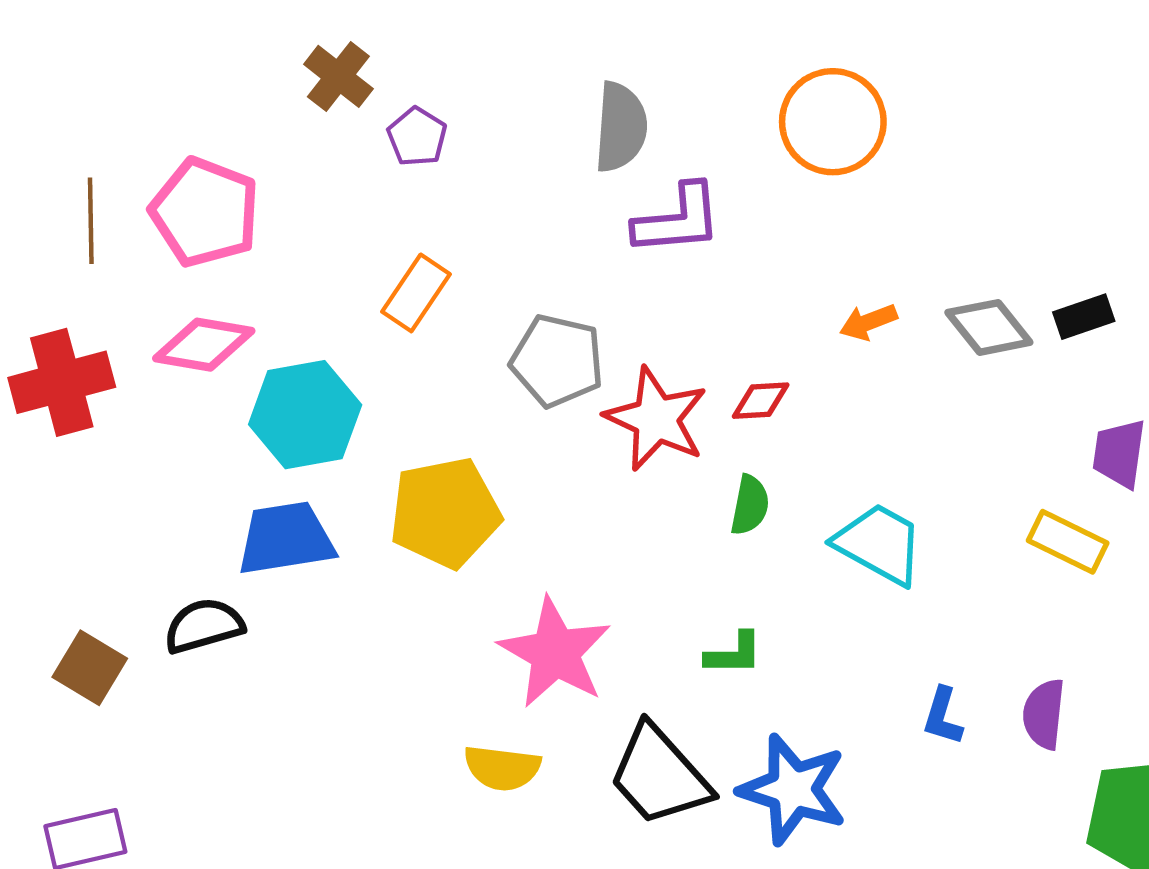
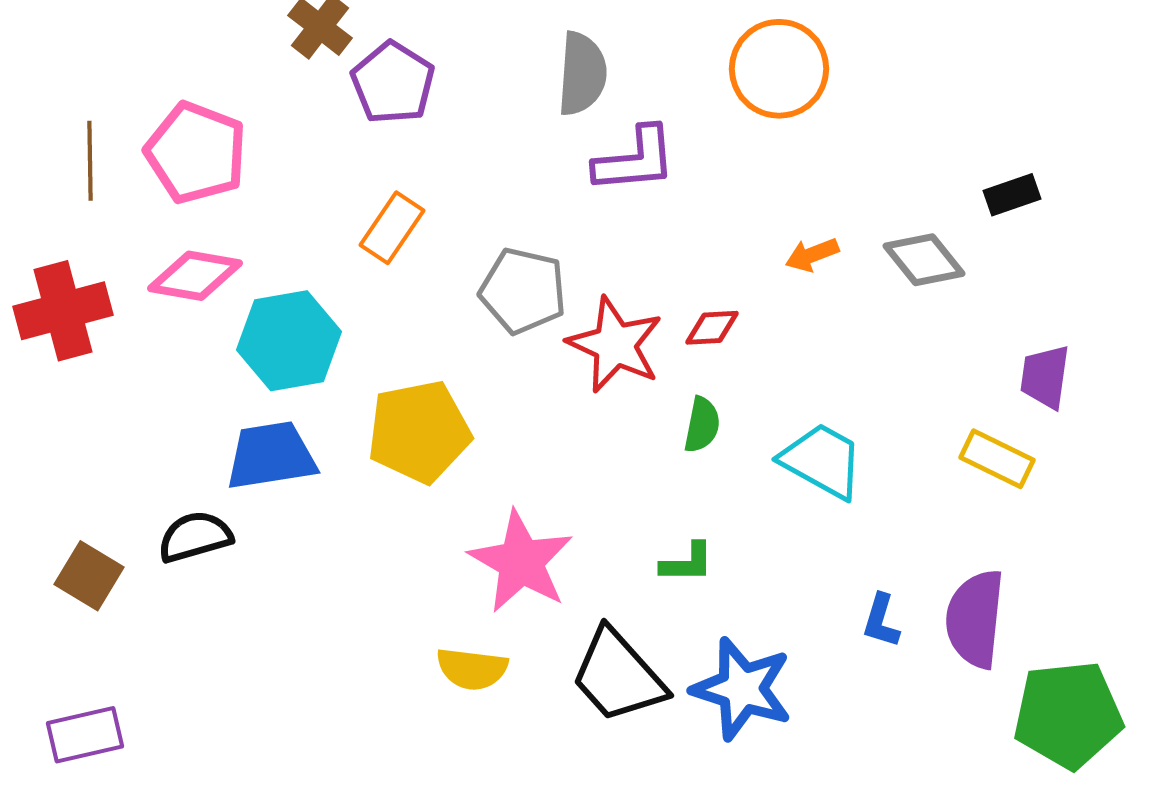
purple pentagon: (417, 137) -> (393, 83), size x1.5
black rectangle: (1084, 317) -> (1012, 195), moved
purple semicircle: (1044, 714) -> (975, 619), size x1.5

